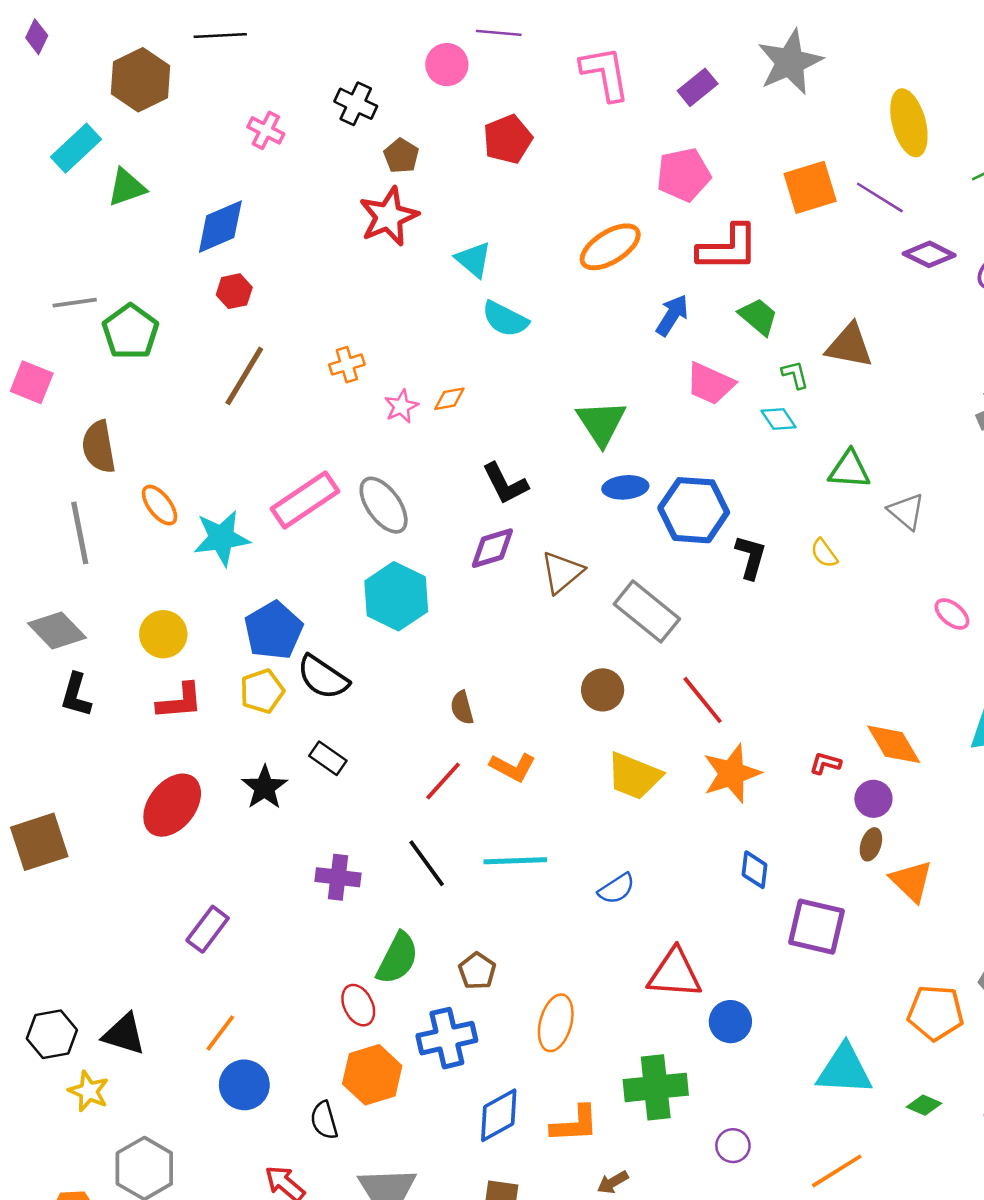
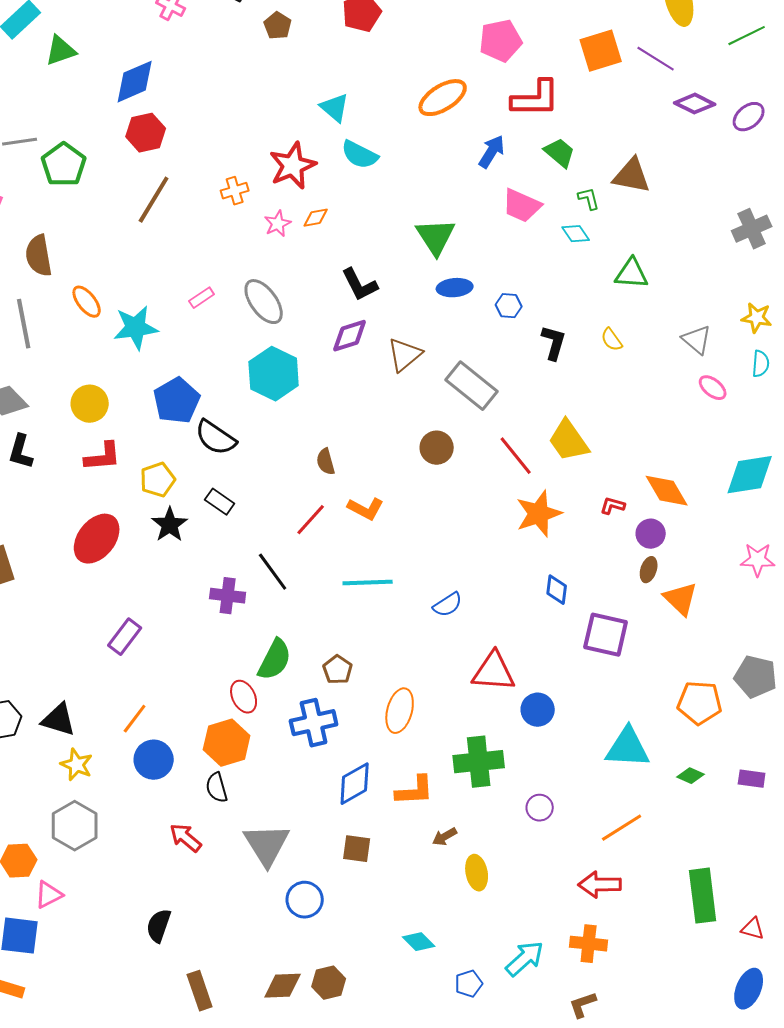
red star: (389, 216) -> (293, 166), moved
red hexagon: (234, 291) -> (146, 133), size x1.4
pink rectangle: (305, 500) -> (202, 298), size x0.5
blue hexagon: (694, 510) -> (509, 306), size x0.5
gray triangle: (906, 511) -> (697, 340), moved
yellow pentagon: (262, 691) -> (158, 480), moved
yellow trapezoid: (634, 776) -> (569, 441), moved, turned 33
black line: (427, 863) -> (273, 572), moved
orange hexagon: (372, 1075) -> (227, 743), moved
yellow star: (89, 1091) -> (77, 765), moved

